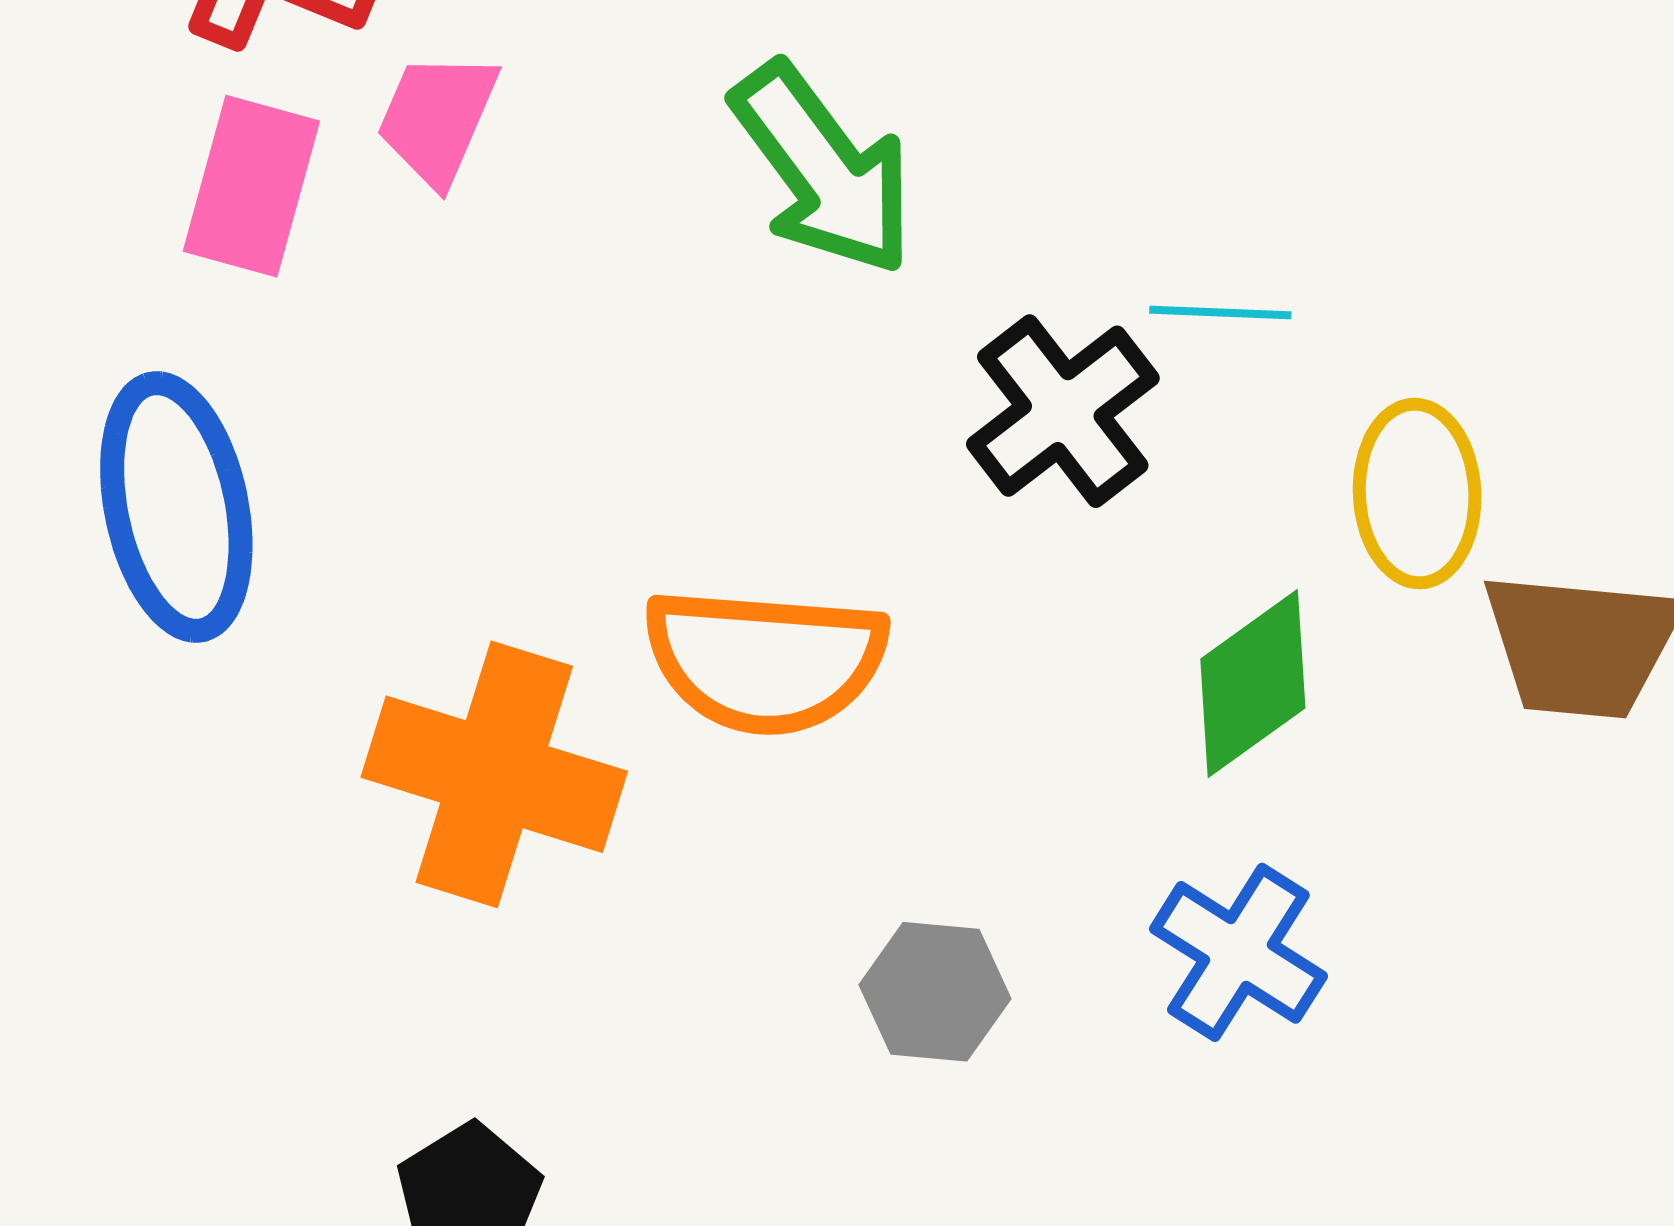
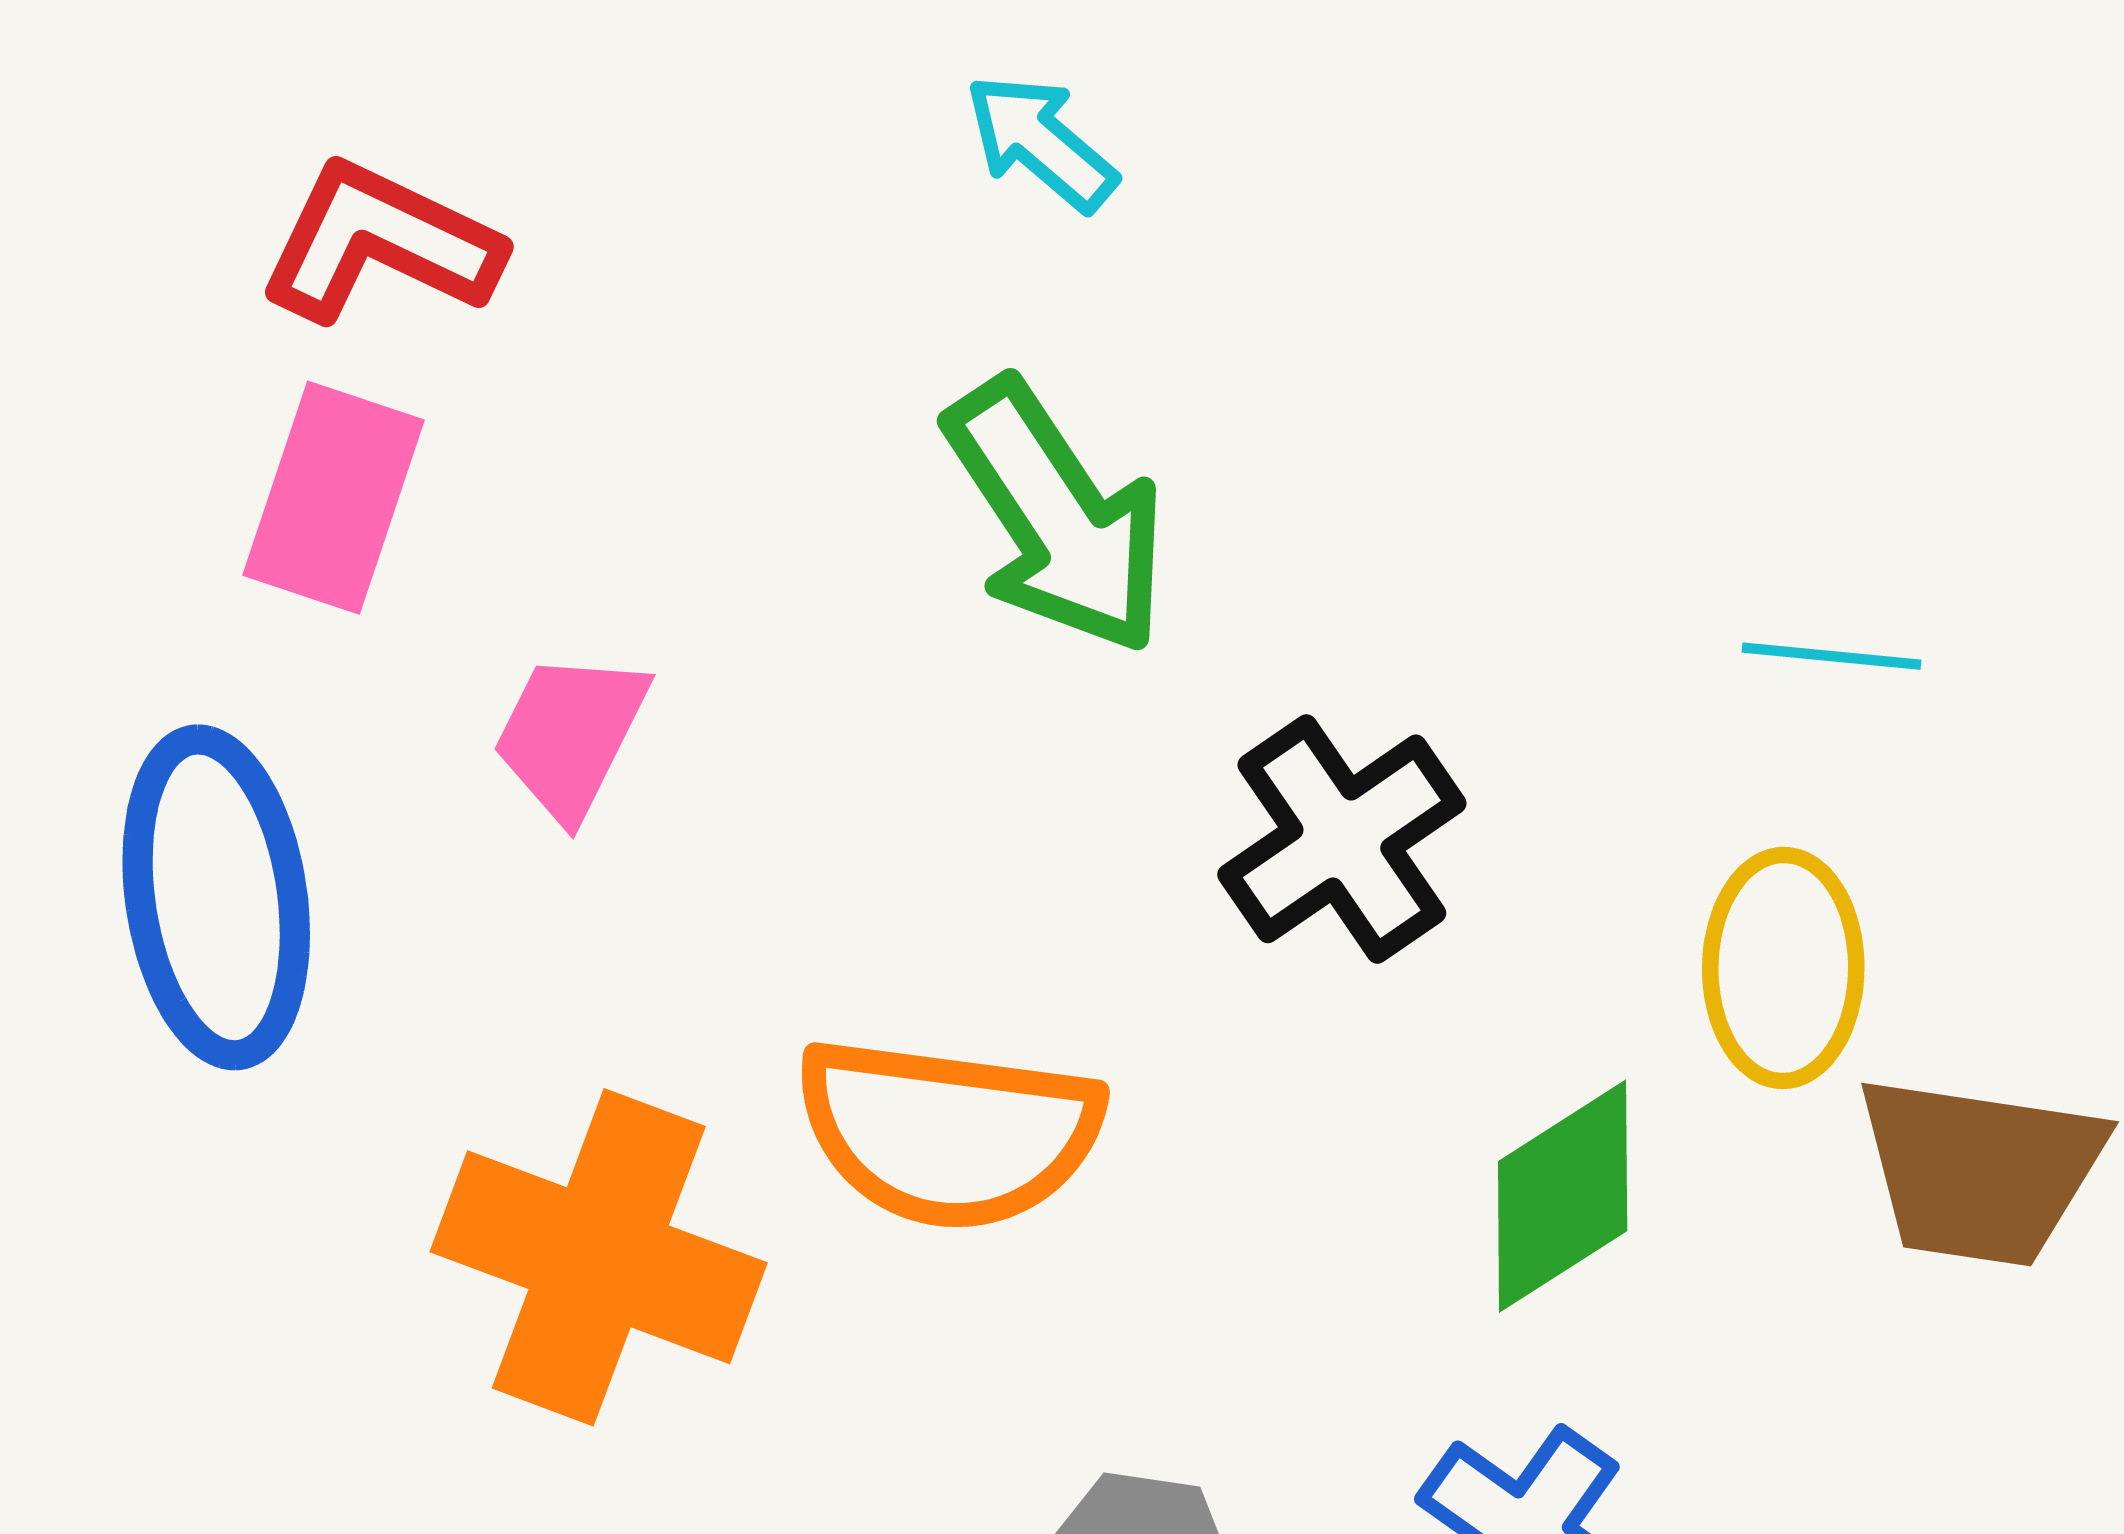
pink trapezoid: (437, 118) -> (570, 735), moved
cyan line: (1220, 313) -> (1832, 656), moved

